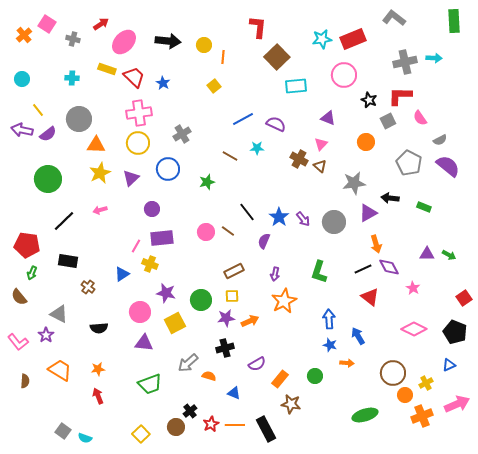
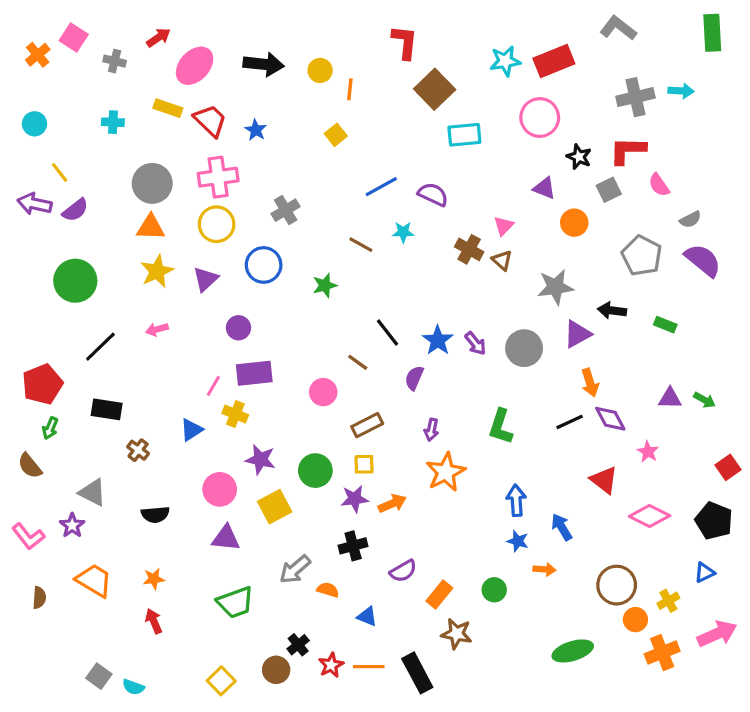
purple triangle: (328, 118) -> (544, 188), moved
gray circle: (79, 119) -> (152, 183), moved
pink circle: (206, 232) -> (323, 392), moved
red pentagon: (27, 245) -> (42, 384), turned -30
red triangle: (370, 297) -> (604, 480), moved

